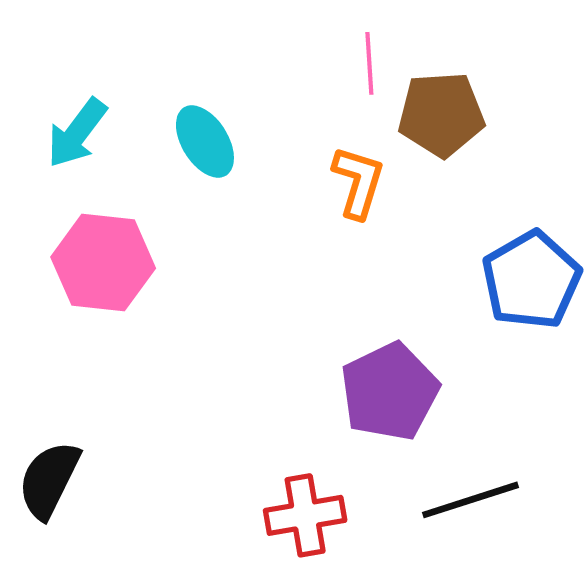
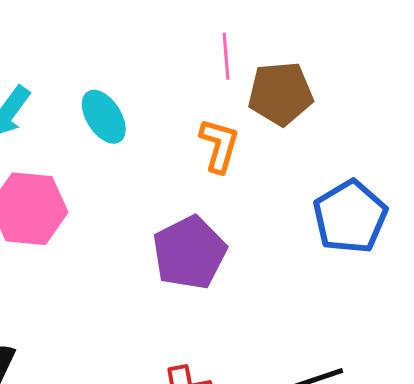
purple pentagon: (390, 392) -> (189, 253), moved

